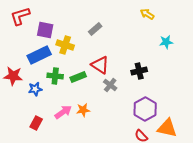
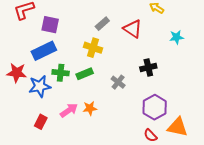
yellow cross: (65, 45) -> (93, 48), moved
red triangle: (100, 65) -> (133, 29), moved
blue star: (35, 89) -> (40, 86), size x1.5

